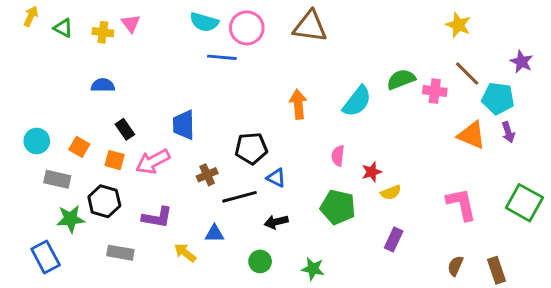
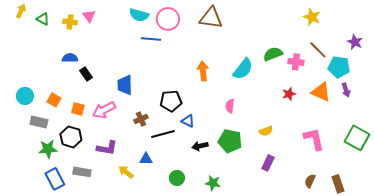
black rectangle: (125, 129) -> (86, 74), moved
red star: (372, 172) -> (289, 94), moved
black arrow: (276, 222) -> (200, 146), moved
blue rectangle: (46, 257) -> (55, 179), moved

